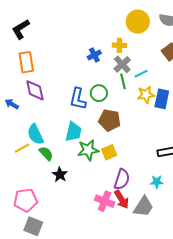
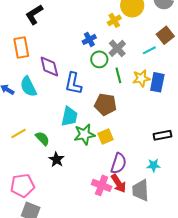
black L-shape: (21, 29) -> (34, 15), moved
yellow cross: (119, 45) -> (114, 20), moved, turned -32
cyan line: (141, 74) -> (149, 50), moved
green line: (123, 81) -> (118, 75), moved
purple diamond: (35, 90) -> (49, 66), moved
green circle: (99, 93) -> (99, 59), moved
cyan semicircle: (35, 134) -> (28, 87), moved
gray trapezoid: (143, 207) -> (141, 190), turned 145

